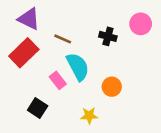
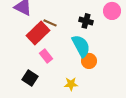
red rectangle: (24, 53) -> (38, 33), moved
cyan semicircle: (78, 67) -> (81, 46), moved

